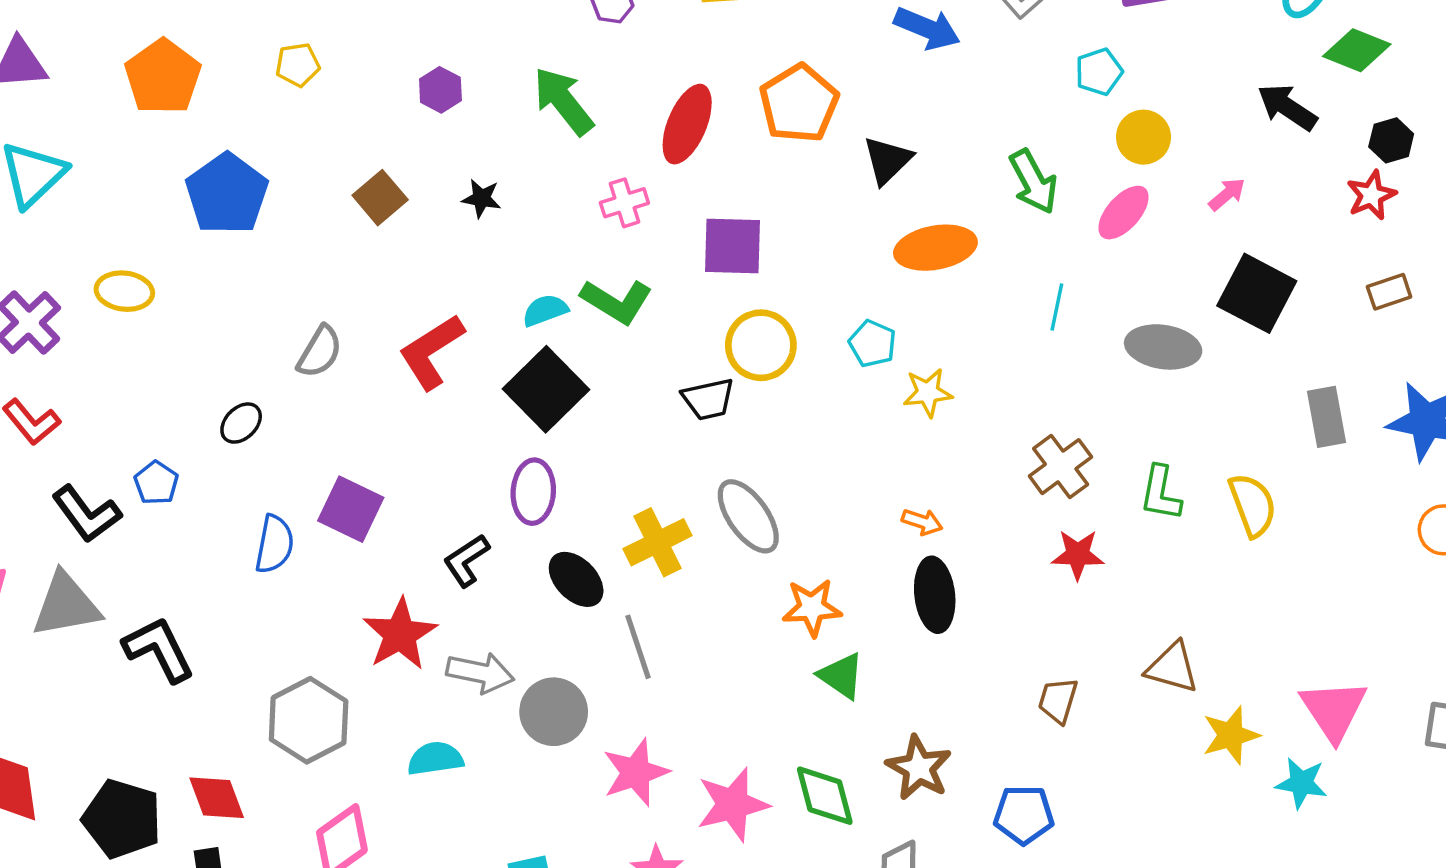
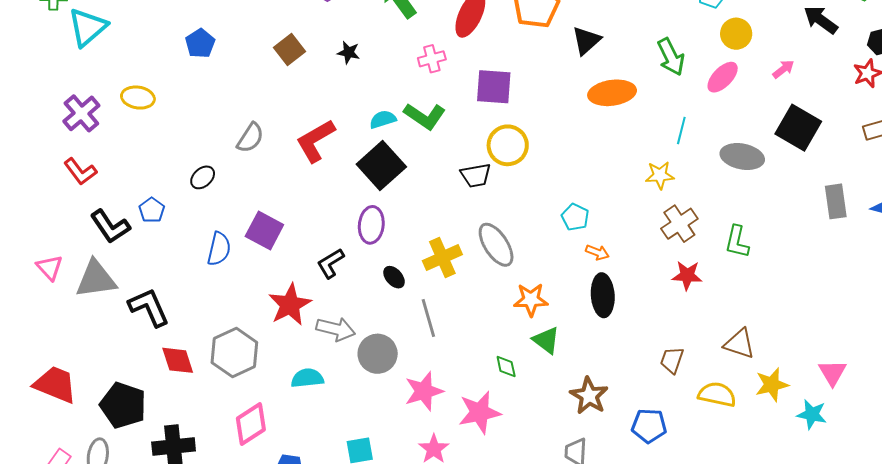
blue pentagon: (227, 194) -> (200, 43), size x0.6
cyan pentagon: (872, 344) -> (575, 217), moved
yellow star: (928, 393) -> (660, 175), moved
yellow semicircle: (1253, 505) -> (717, 394), moved, turned -60
black ellipse: (576, 579) -> (394, 277), size x0.7
pink triangle: (1334, 710) -> (832, 373), size x0.7
green diamond: (825, 796) -> (506, 366), moved, size x0.6
red diamond: (217, 798) -> (178, 360), moved

